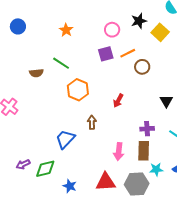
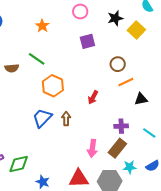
pink circle: (112, 30) -> (80, 11), moved
orange line: (128, 53) -> (126, 82), moved
purple square: (106, 54) -> (87, 41), moved
black triangle: (166, 101) -> (141, 99), turned 48
blue trapezoid: (65, 139) -> (42, 118), moved
brown rectangle: (144, 151) -> (117, 148), turned 36

